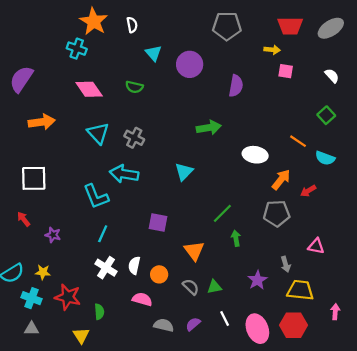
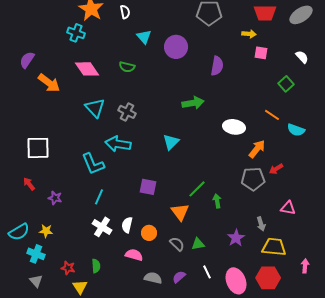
purple semicircle: (21, 79) -> (27, 60), size x0.7
green square: (326, 115) -> (286, 84), moved
orange arrow: (42, 122) -> (49, 83), moved, turned 45
red arrow: (308, 191) -> (276, 169), moved
green line: (222, 213) -> (197, 189), moved
red star: (68, 297) -> (68, 268), moved, size x0.6
gray triangle: (32, 329) -> (36, 281), turned 48

